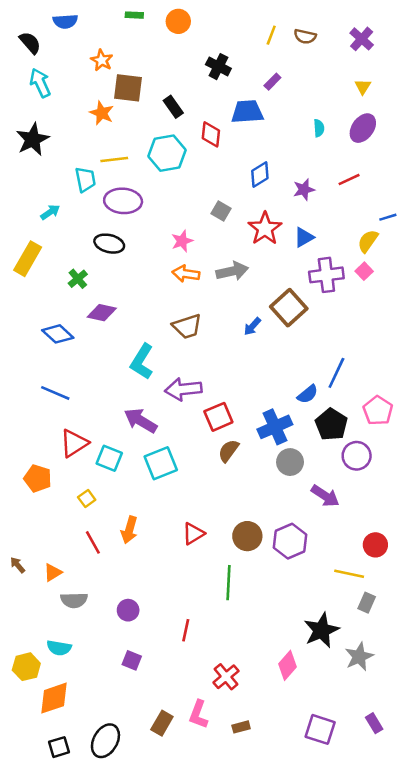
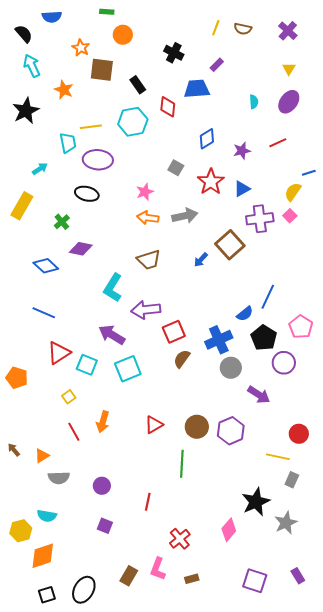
orange circle: (178, 21) -> (123, 35), moved
orange star: (102, 113) -> (64, 90), moved
orange pentagon: (38, 478) -> (17, 378), moved

